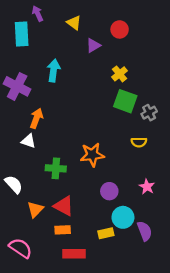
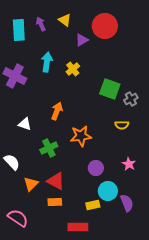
purple arrow: (38, 14) -> (41, 24), moved
red circle: (120, 29) -> (105, 26), size x1.6
yellow cross: (120, 74) -> (73, 69), moved
orange arrow: (36, 118) -> (57, 111), moved
green cross: (56, 168) -> (49, 148), turned -30
red rectangle: (74, 254) -> (78, 227), moved

